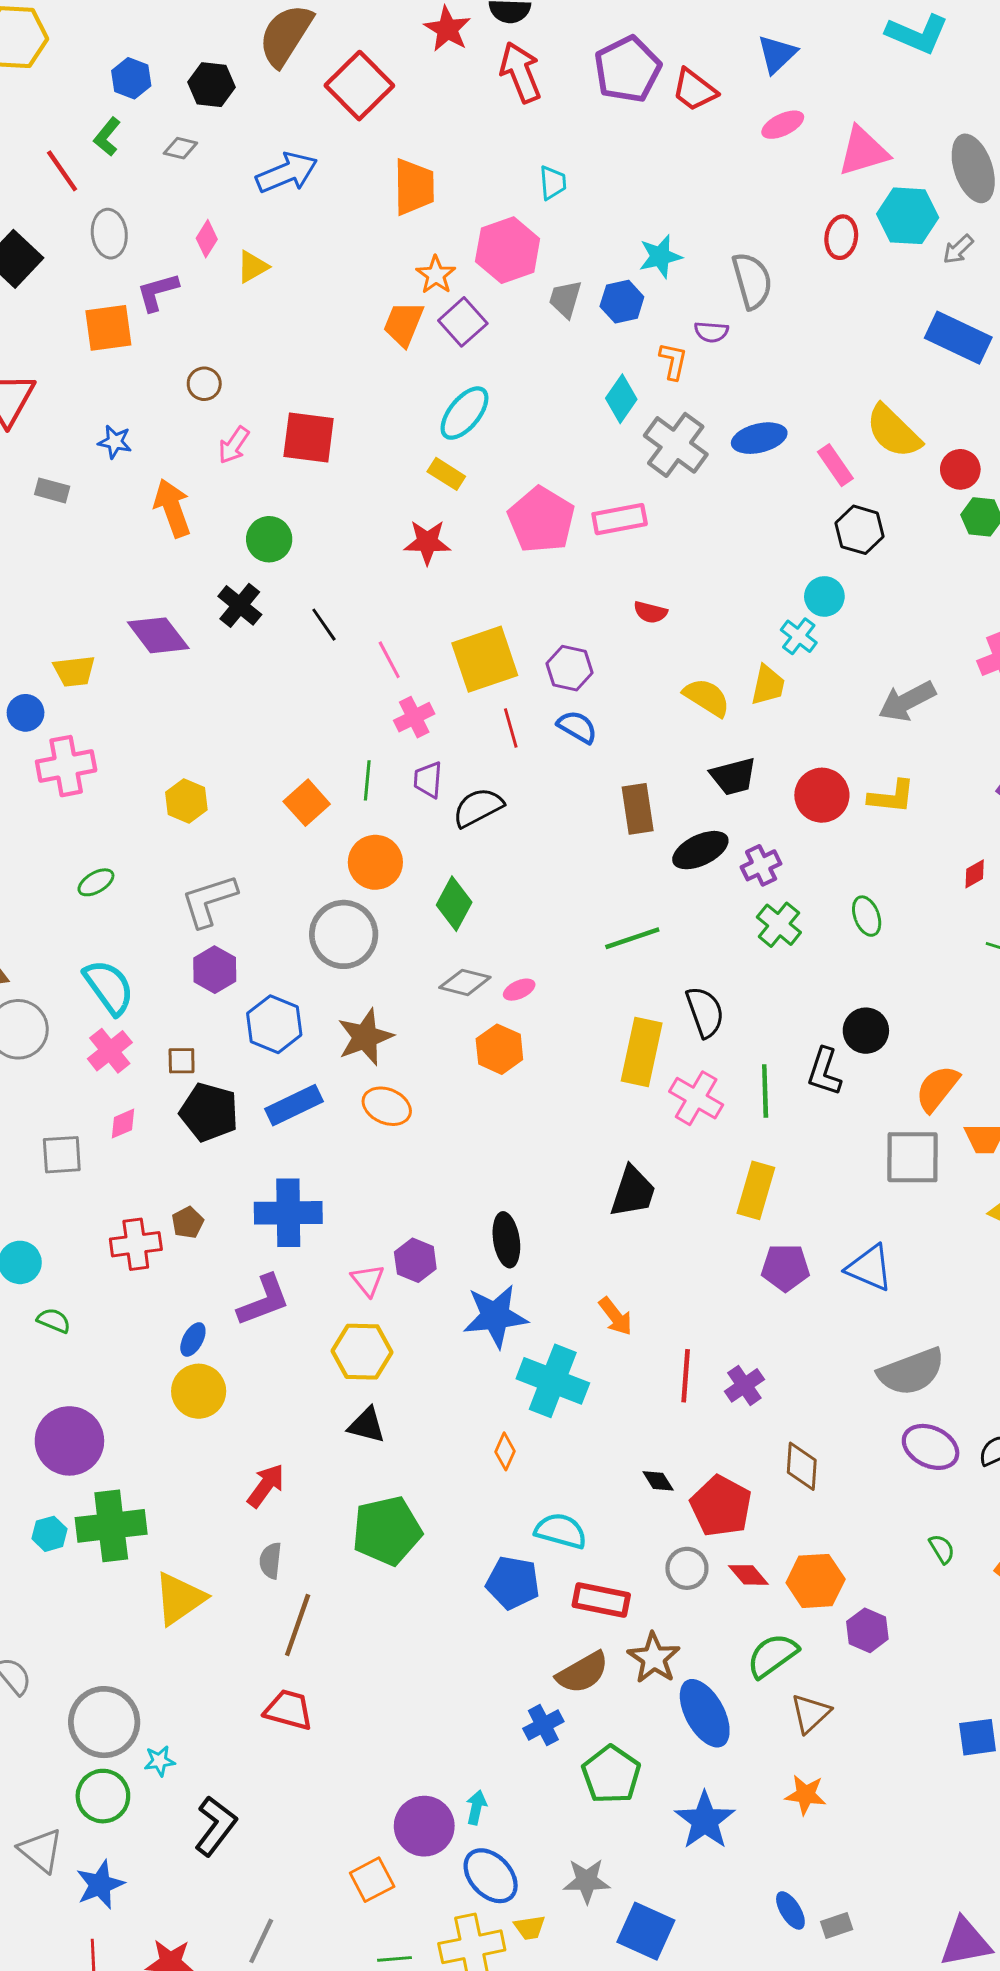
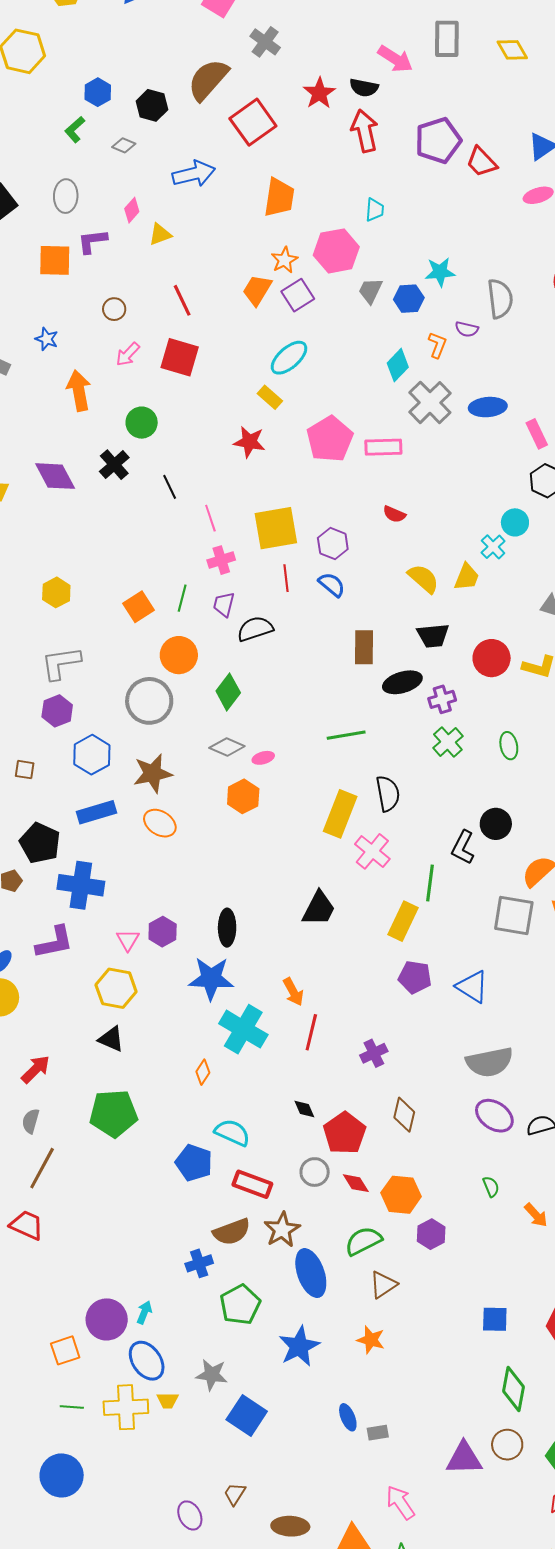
red line: (62, 171) -> (182, 300), moved
green line: (765, 1091) -> (430, 883), moved
black pentagon: (209, 1112) -> (40, 843), moved
red line: (686, 1376) -> (311, 1032), moved

